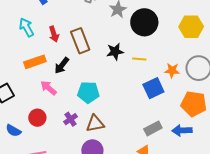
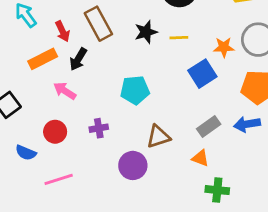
red arrow: (54, 34) -> (63, 31), moved
cyan pentagon: (88, 92) -> (135, 90), moved
purple cross: (70, 119) -> (99, 128), turned 32
brown triangle: (95, 124) -> (158, 137), moved

